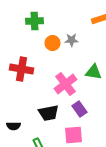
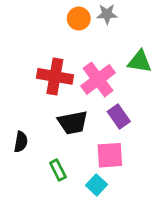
red cross: (22, 69) -> (55, 76), moved
black semicircle: (14, 126) -> (21, 142), turned -80

